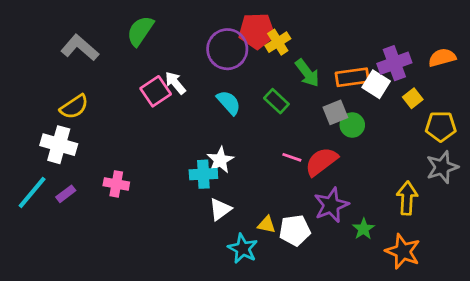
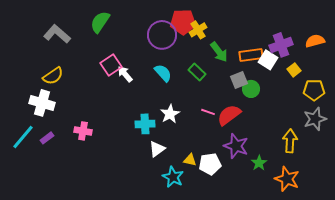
white arrow: (175, 83) -> (125, 74), moved
white star: (220, 160) -> (170, 114), moved
purple star: (331, 205) -> (236, 146), turned -30

